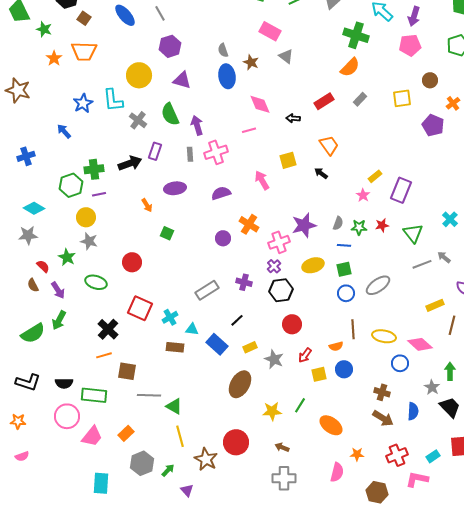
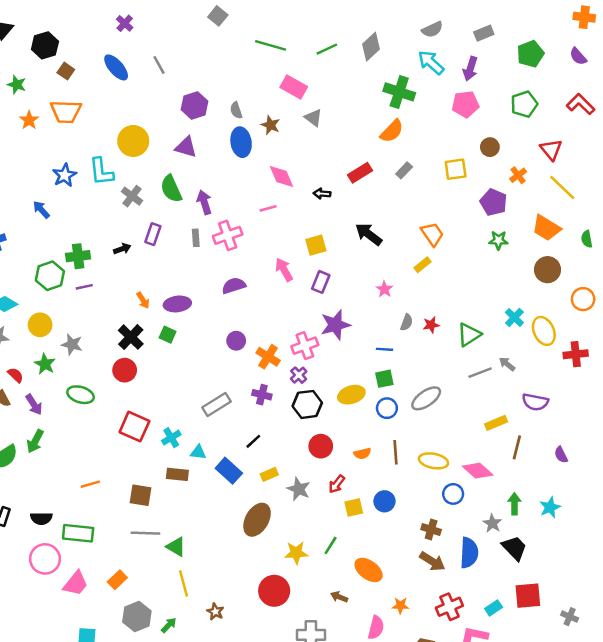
purple hexagon: (170, 46) -> (194, 105), moved
orange trapezoid: (329, 145) -> (432, 234), moved
black arrow: (130, 163) -> (122, 249), size x0.6
black arrow: (321, 173) -> (369, 234), moved, size x1.6
purple ellipse: (175, 188) -> (177, 304), moved
purple rectangle: (401, 190) -> (321, 282), moved, size x0.7
pink star: (363, 195) -> (384, 289), moved
yellow circle: (86, 217) -> (40, 325), moved
gray semicircle: (338, 223) -> (407, 322), moved
orange cross: (249, 224) -> (268, 357), moved
green star: (359, 227) -> (498, 240), moved
green triangle: (413, 233) -> (469, 335), turned 35
yellow ellipse: (313, 265) -> (351, 395), moved
black cross: (108, 329) -> (131, 337), moved
orange semicircle: (336, 346) -> (362, 454), moved
brown square: (127, 371) -> (141, 495), moved
blue semicircle: (413, 411) -> (469, 553), size x1.4
red circle: (236, 442) -> (274, 591), moved
brown arrow: (282, 447) -> (339, 597), moved
brown star: (206, 459) -> (215, 612), size x0.6

